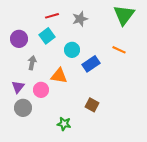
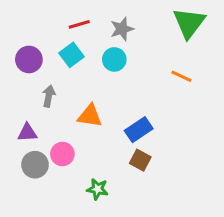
cyan circle: (72, 50) -> (114, 59), moved
blue rectangle: (91, 64) -> (139, 130), moved
purple triangle: (18, 87) -> (27, 133), turned 48
pink circle: (41, 90) -> (62, 154), moved

